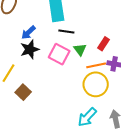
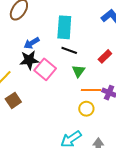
red rectangle: (103, 44) -> (105, 56), moved
pink square: (59, 54) -> (45, 69), moved
yellow circle: (96, 84) -> (86, 109), size x0.6

